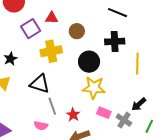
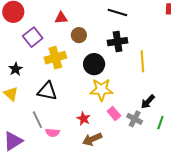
red triangle: (52, 18) -> (61, 18), moved
gray line: (52, 106) -> (37, 120), moved
pink rectangle: (104, 113) -> (114, 114), turned 32

